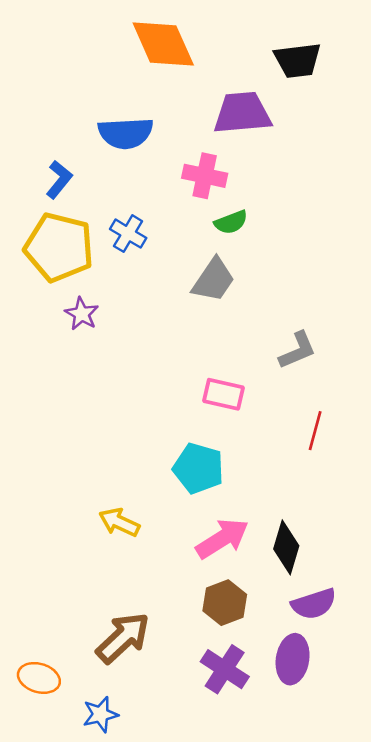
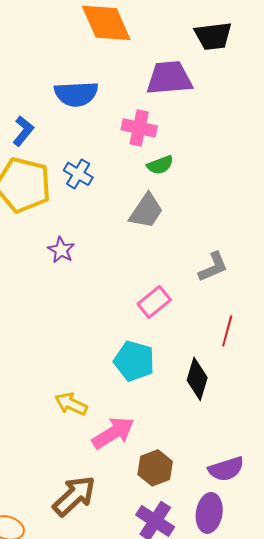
purple star: (82, 314) -> (61, 250), moved
pink rectangle: (223, 394) -> (154, 302), turned -52
pink arrow: (222, 539) -> (113, 433), moved
black diamond: (286, 547) -> (197, 379), moved

